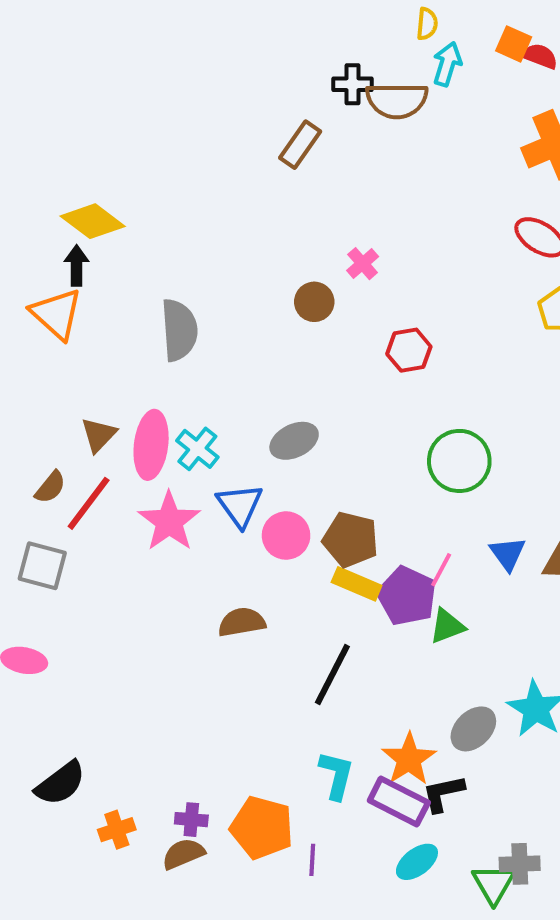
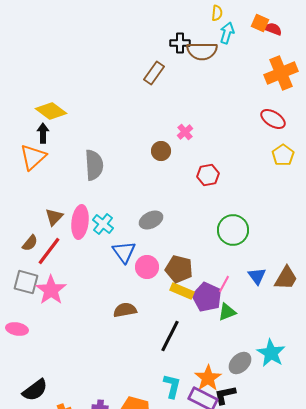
orange triangle: (56, 314) -> (33, 157), turned 36
pink star: (169, 521) -> (51, 290), moved

